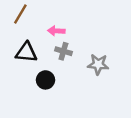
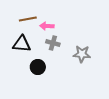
brown line: (20, 14) -> (28, 19), moved, turned 48

